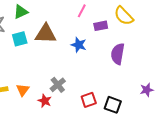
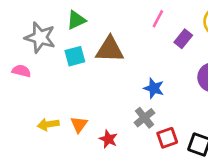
purple rectangle: (101, 26) -> (183, 39), turned -40
blue star: (79, 45) -> (154, 88), moved
gray cross: (58, 85) -> (144, 118), moved

